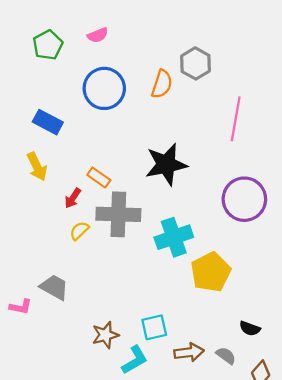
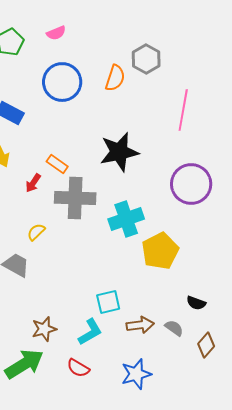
yellow semicircle: (79, 231) -> (36, 232), moved
brown star: (105, 335) -> (44, 329), moved

